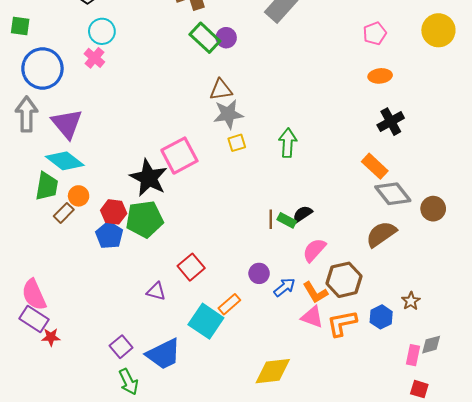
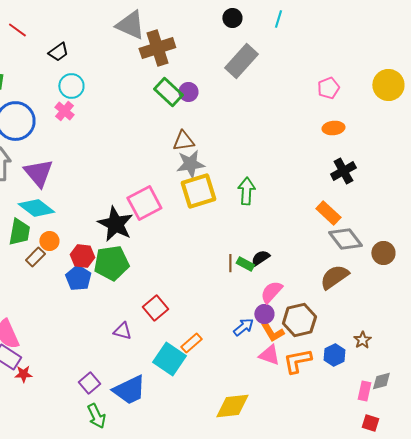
yellow square: (237, 143) -> (198, 191), size x2.0
purple circle: (259, 273) -> (264, 314), moved

